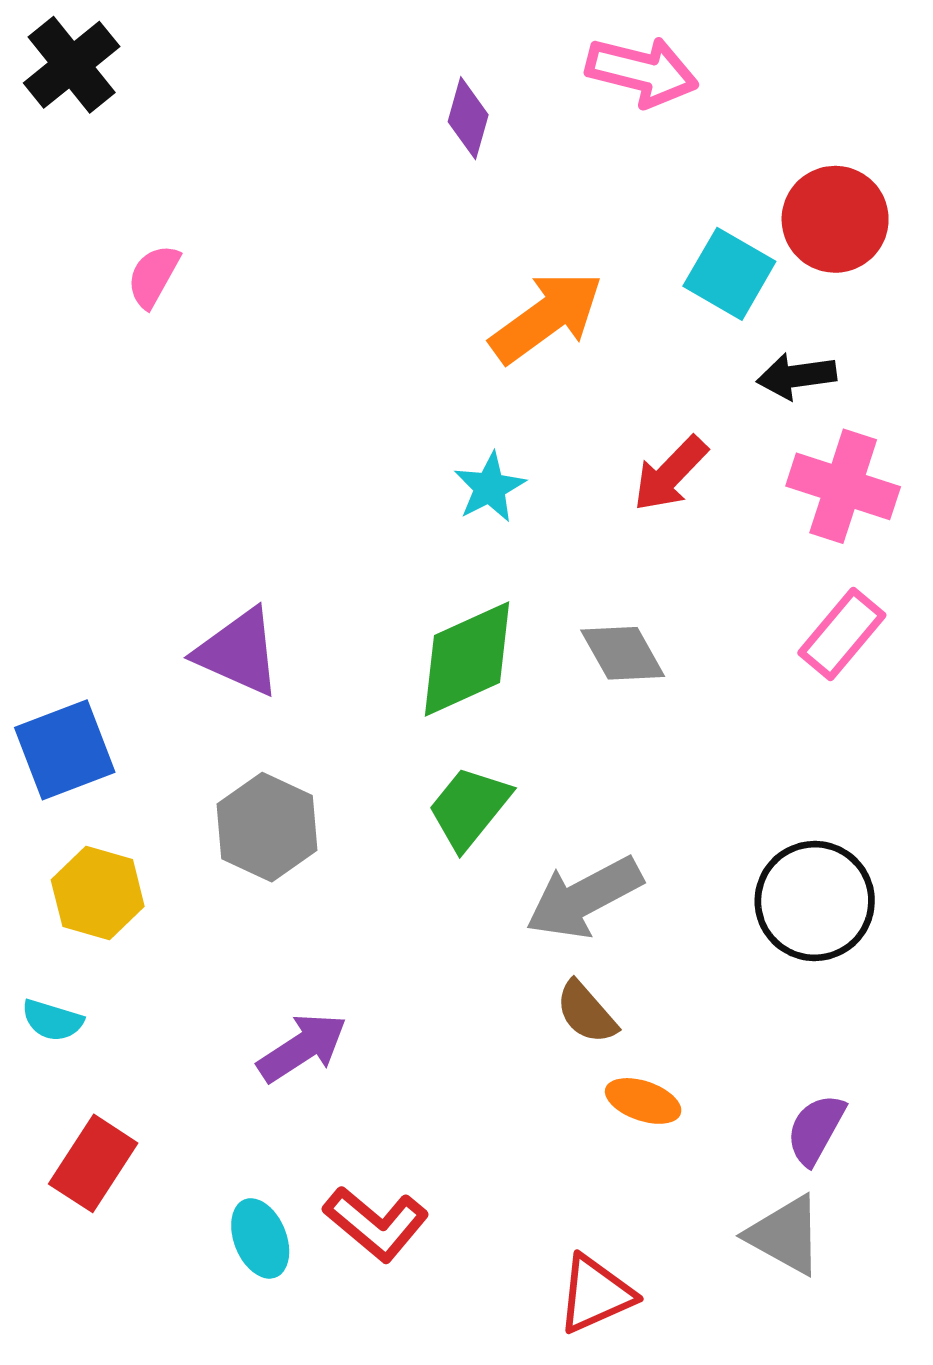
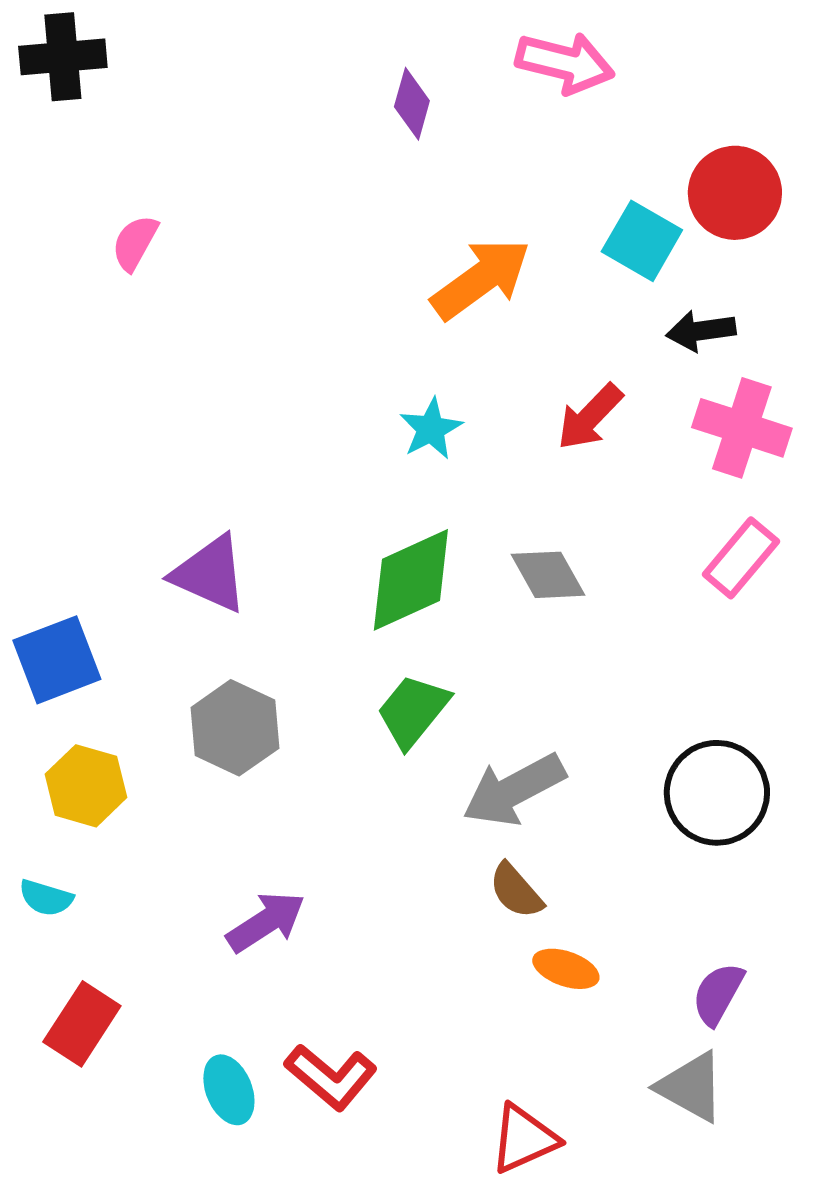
black cross: (72, 65) -> (63, 57), turned 34

